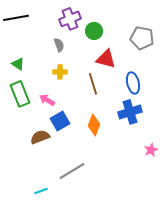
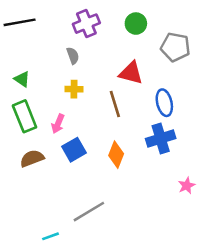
green circle: (94, 31) -> (136, 24), moved
pink arrow: (47, 100) -> (58, 124), turned -98
brown semicircle: (40, 137) -> (32, 158), moved

